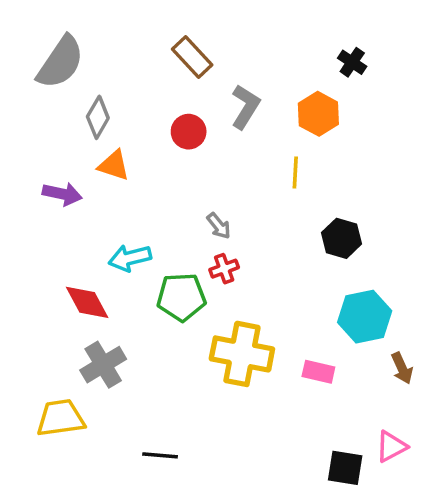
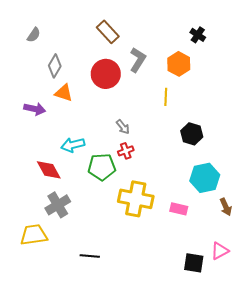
gray semicircle: (60, 62) -> (34, 35), size x0.5
red circle: (189, 132) -> (106, 74), size x1.5

